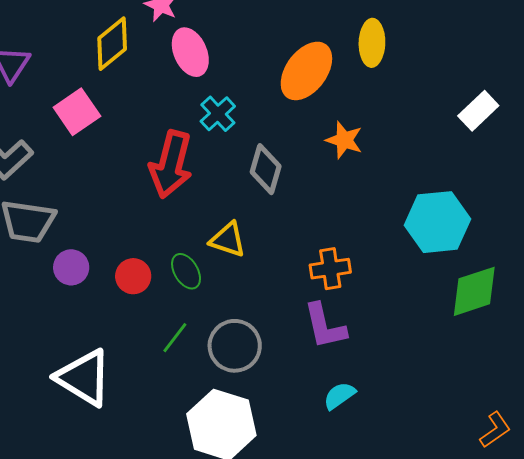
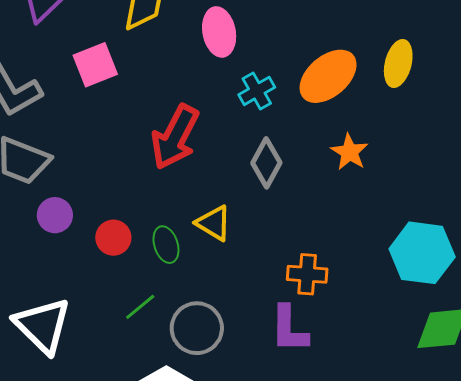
cyan cross: (218, 114) -> (257, 91), moved

